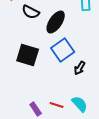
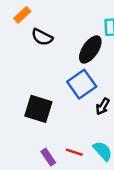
black ellipse: (56, 22) -> (90, 49), moved
black square: (28, 55) -> (38, 109), moved

